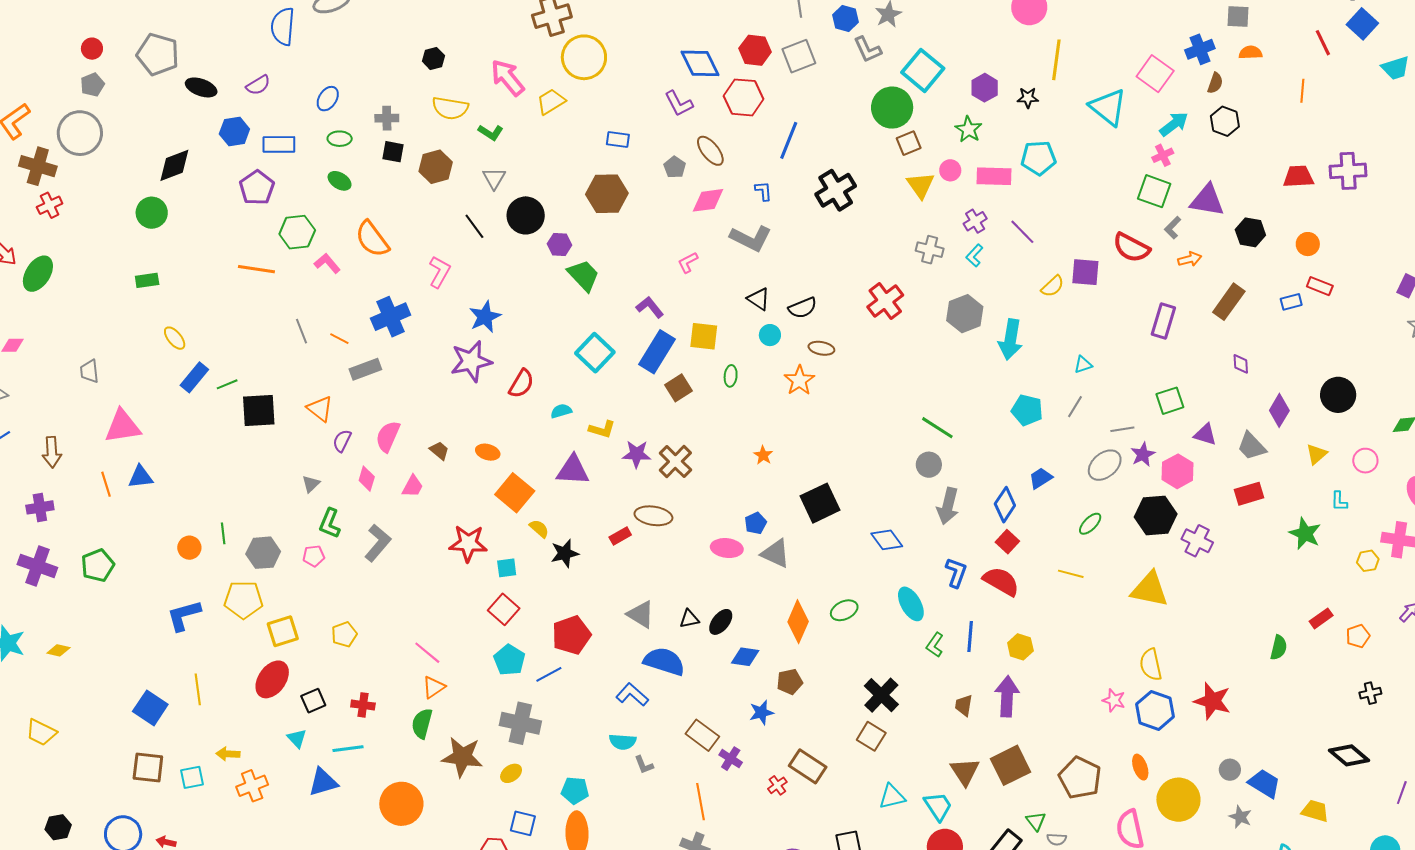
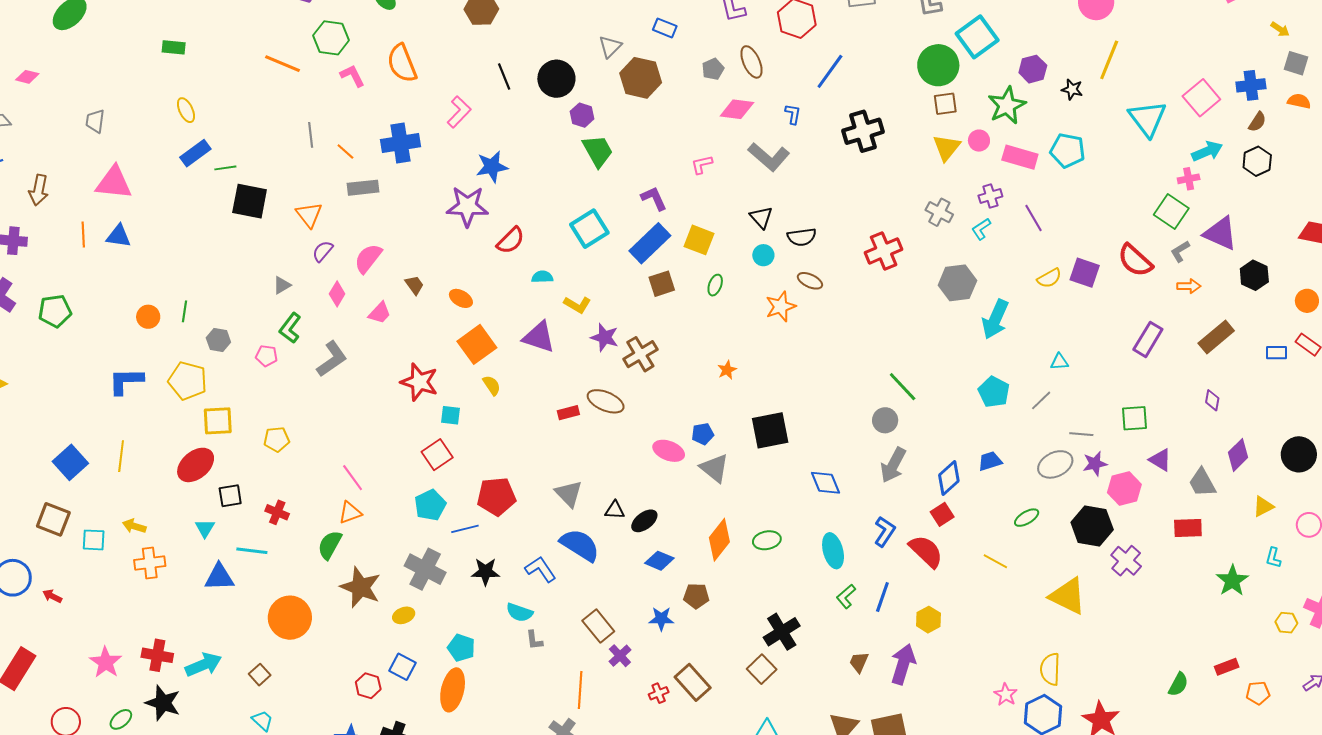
green star: (968, 129) -> (1007, 105), size x1.4
gray triangle: (494, 178) -> (610, 47), moved
gray hexagon: (263, 553) -> (218, 340), size x0.7
black star: (565, 553) -> (485, 572), moved

